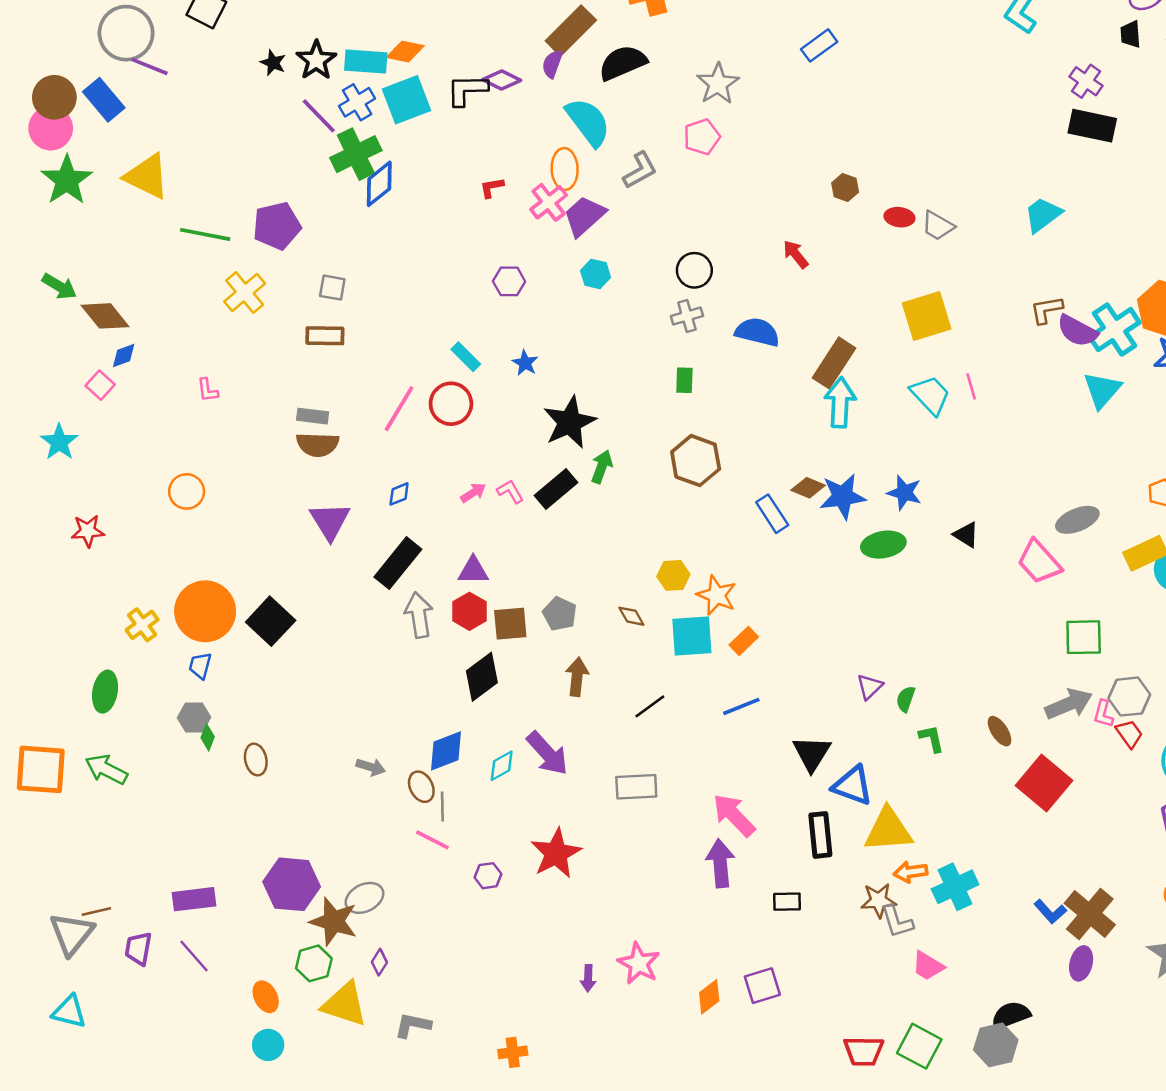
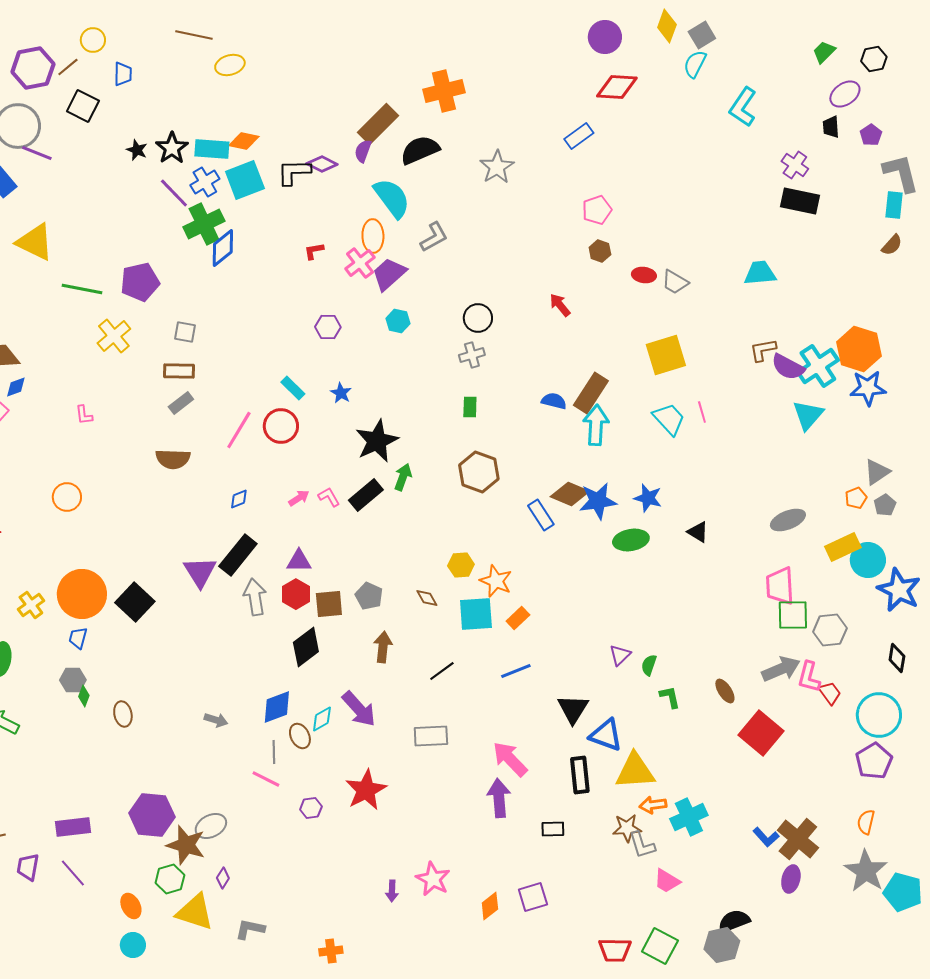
pink pentagon: (702, 137) -> (597, 210), moved
cyan trapezoid: (1043, 215) -> (760, 273), turned 32
blue semicircle: (757, 332) -> (554, 401), moved, size x0.7
gray rectangle: (313, 416) -> (181, 403), moved, turned -45
brown diamond: (808, 488) -> (570, 494), size x1.4
purple triangle: (330, 521) -> (200, 572), moved
pink trapezoid: (1039, 562) -> (780, 586), moved, turned 39
gray hexagon: (1129, 697) -> (830, 630), moved
pink L-shape: (1103, 714) -> (809, 677), size x1.4
brown ellipse: (421, 787) -> (300, 736), moved

